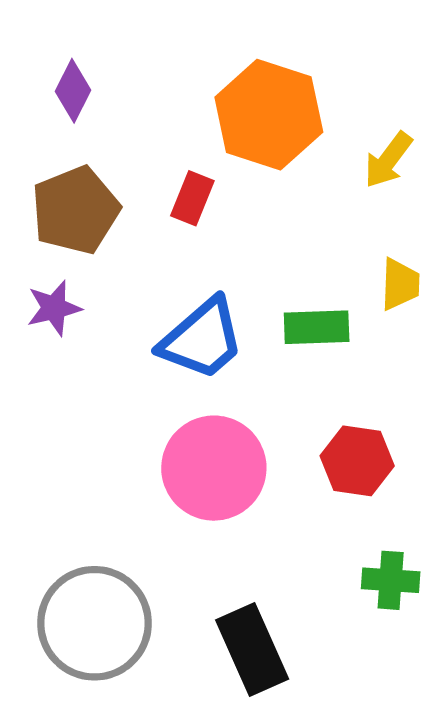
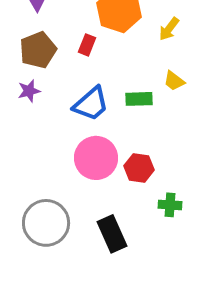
yellow trapezoid: (400, 284) -> (174, 81), turned 125
red hexagon: (357, 461) -> (139, 168), moved

